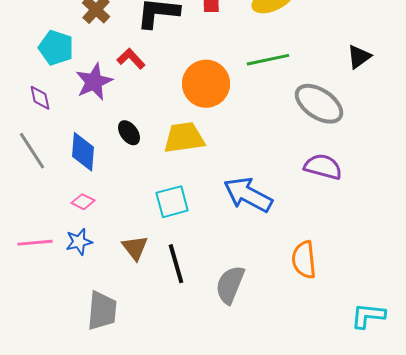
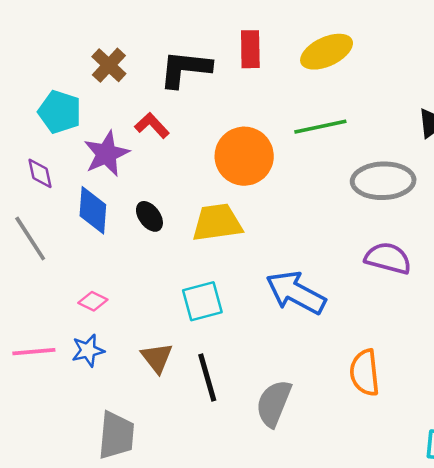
gray ellipse: (319, 104) -> (383, 181), turned -36
blue diamond: (83, 152) -> (93, 210), moved

